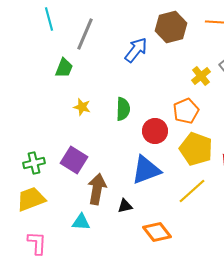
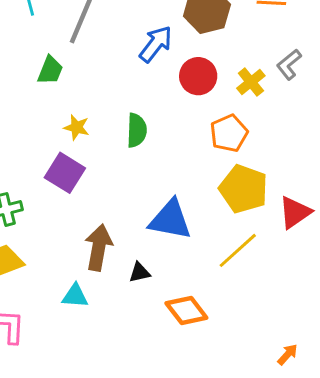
red circle: (155, 131) -> (198, 76), moved
purple square: (74, 160) -> (65, 173), moved
blue triangle: (146, 170) -> (170, 220), turned 32

